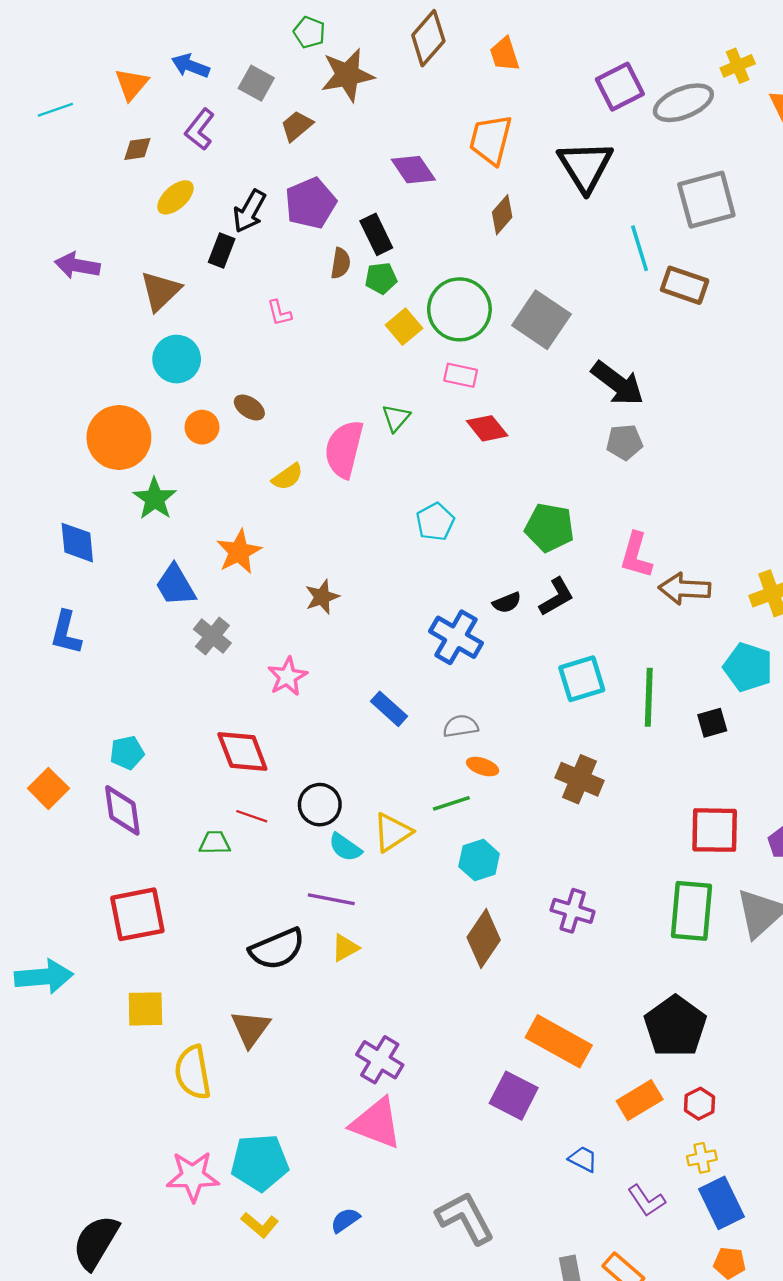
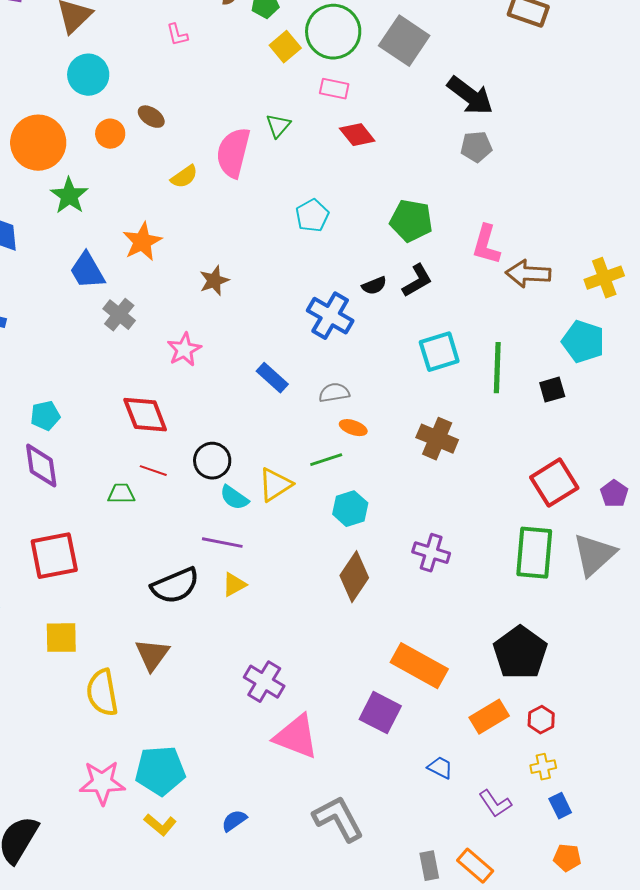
red square: (715, 830) -> (554, 483), turned -33
pink triangle: (376, 1123) -> (296, 737), moved
blue rectangle: (721, 1203) -> (560, 806), size x0.6

